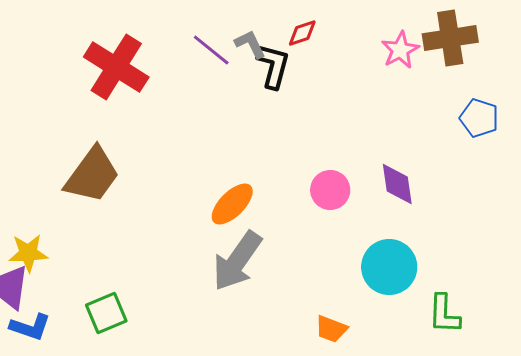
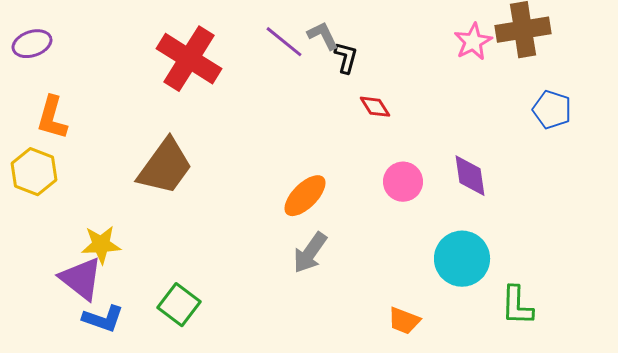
red diamond: (302, 33) -> (375, 107), moved, turned 76
black L-shape: (273, 66) -> (346, 58), size x0.7
gray arrow: (237, 261) -> (310, 253), size x0.7
green square: (106, 313) -> (179, 305), turned -30

